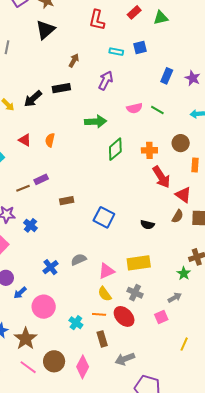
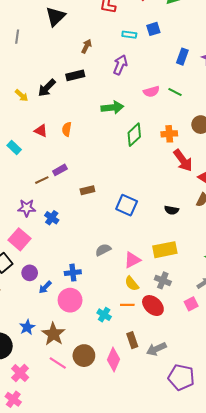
blue cross: (50, 267) -> (73, 273), moved, turned 35
brown rectangle: (102, 339) -> (132, 340), moved

